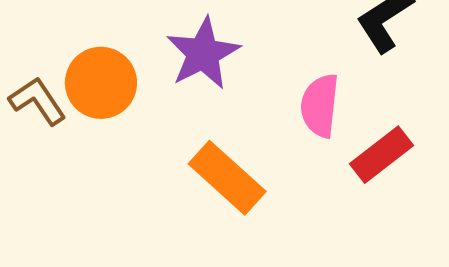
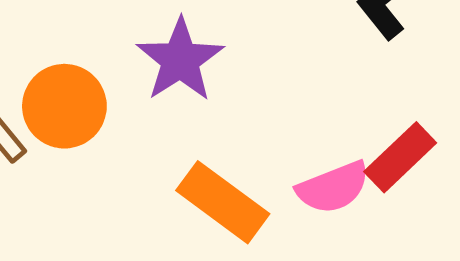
pink semicircle: (320, 106) -> (333, 187), moved, turned -112

